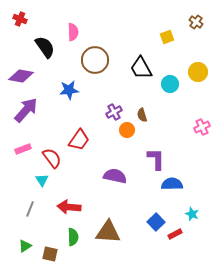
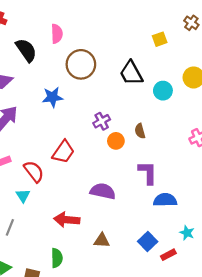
brown semicircle: (142, 115) -> (140, 131), moved
red arrow: (69, 207) -> (67, 220), moved
brown triangle: (108, 232) -> (102, 240), moved, size x0.6

